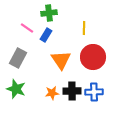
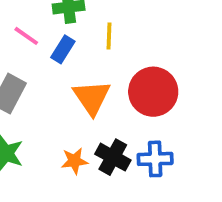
yellow line: (84, 28) -> (109, 36), moved
black cross: (72, 91) -> (113, 157), turned 30

